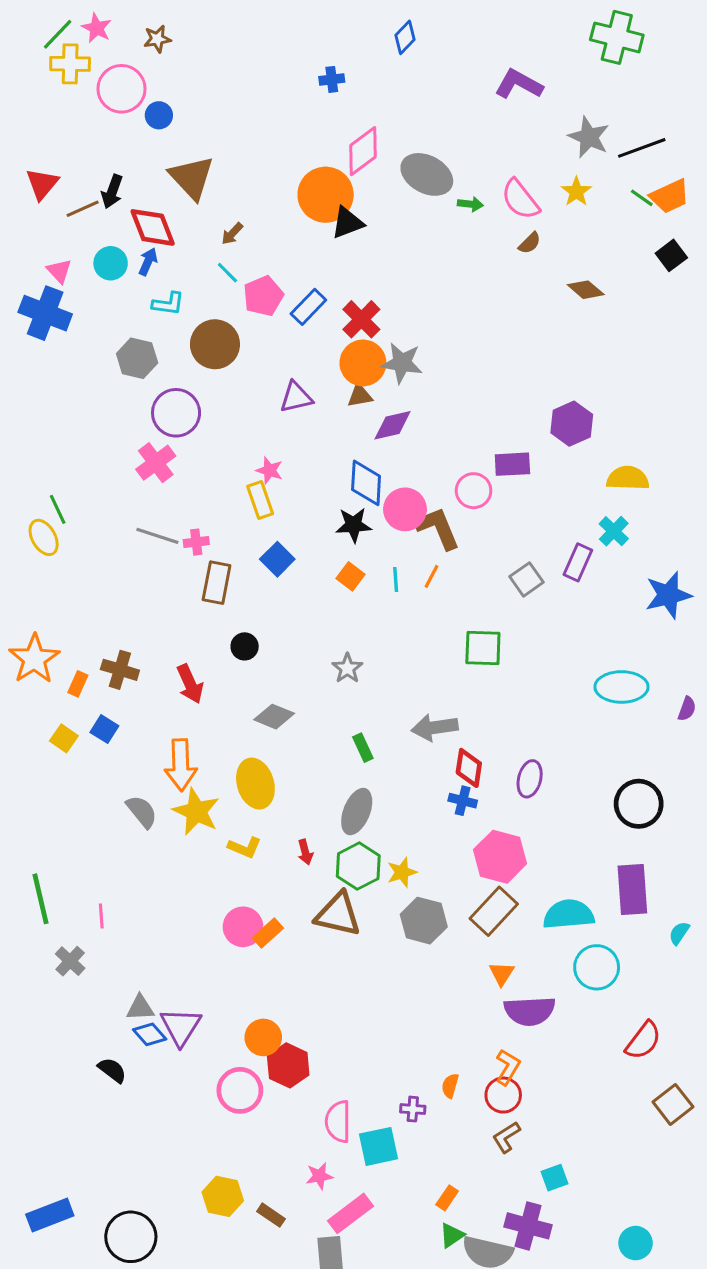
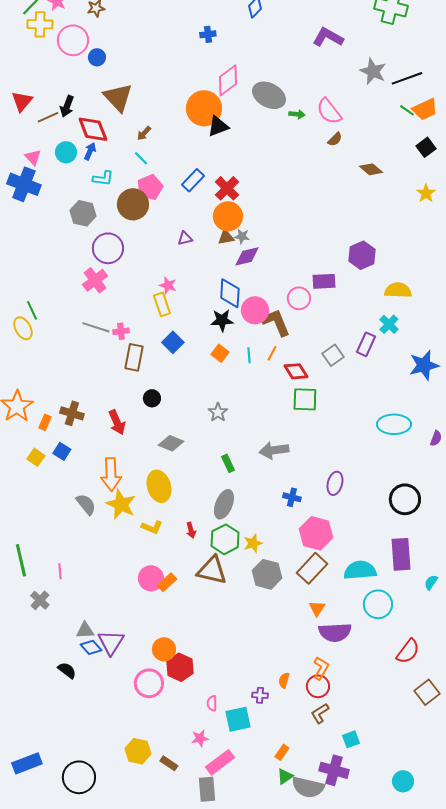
yellow star: (576, 192) -> (426, 193), moved
pink pentagon: (263, 296) -> (150, 187), moved
gray star: (402, 363) -> (242, 236), moved, size x0.6
purple triangle: (296, 397) -> (185, 238), size x0.7
red diamond: (469, 768) -> (296, 371), moved, turned -40
pink semicircle: (338, 1122) -> (212, 703), size x0.6

